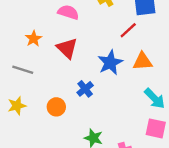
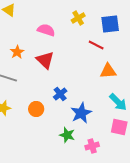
red line: (128, 30) -> (96, 45), turned 70
blue star: (110, 63) -> (81, 113), moved

